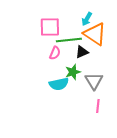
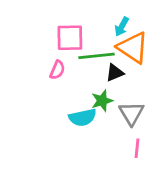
pink semicircle: (55, 53) -> (57, 70), moved

